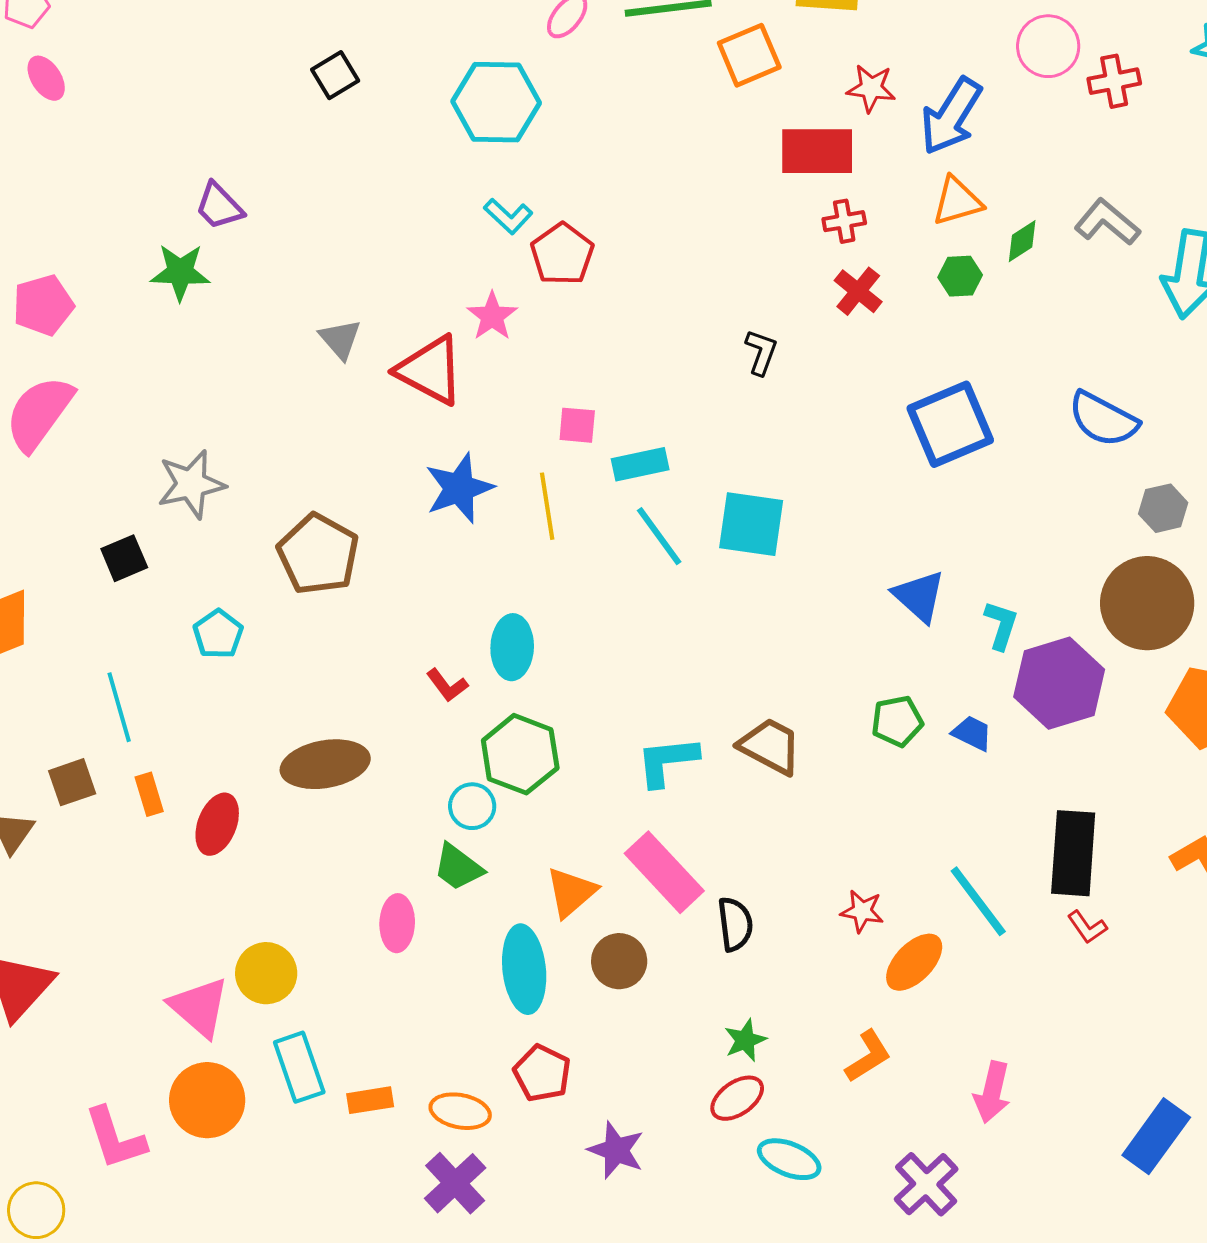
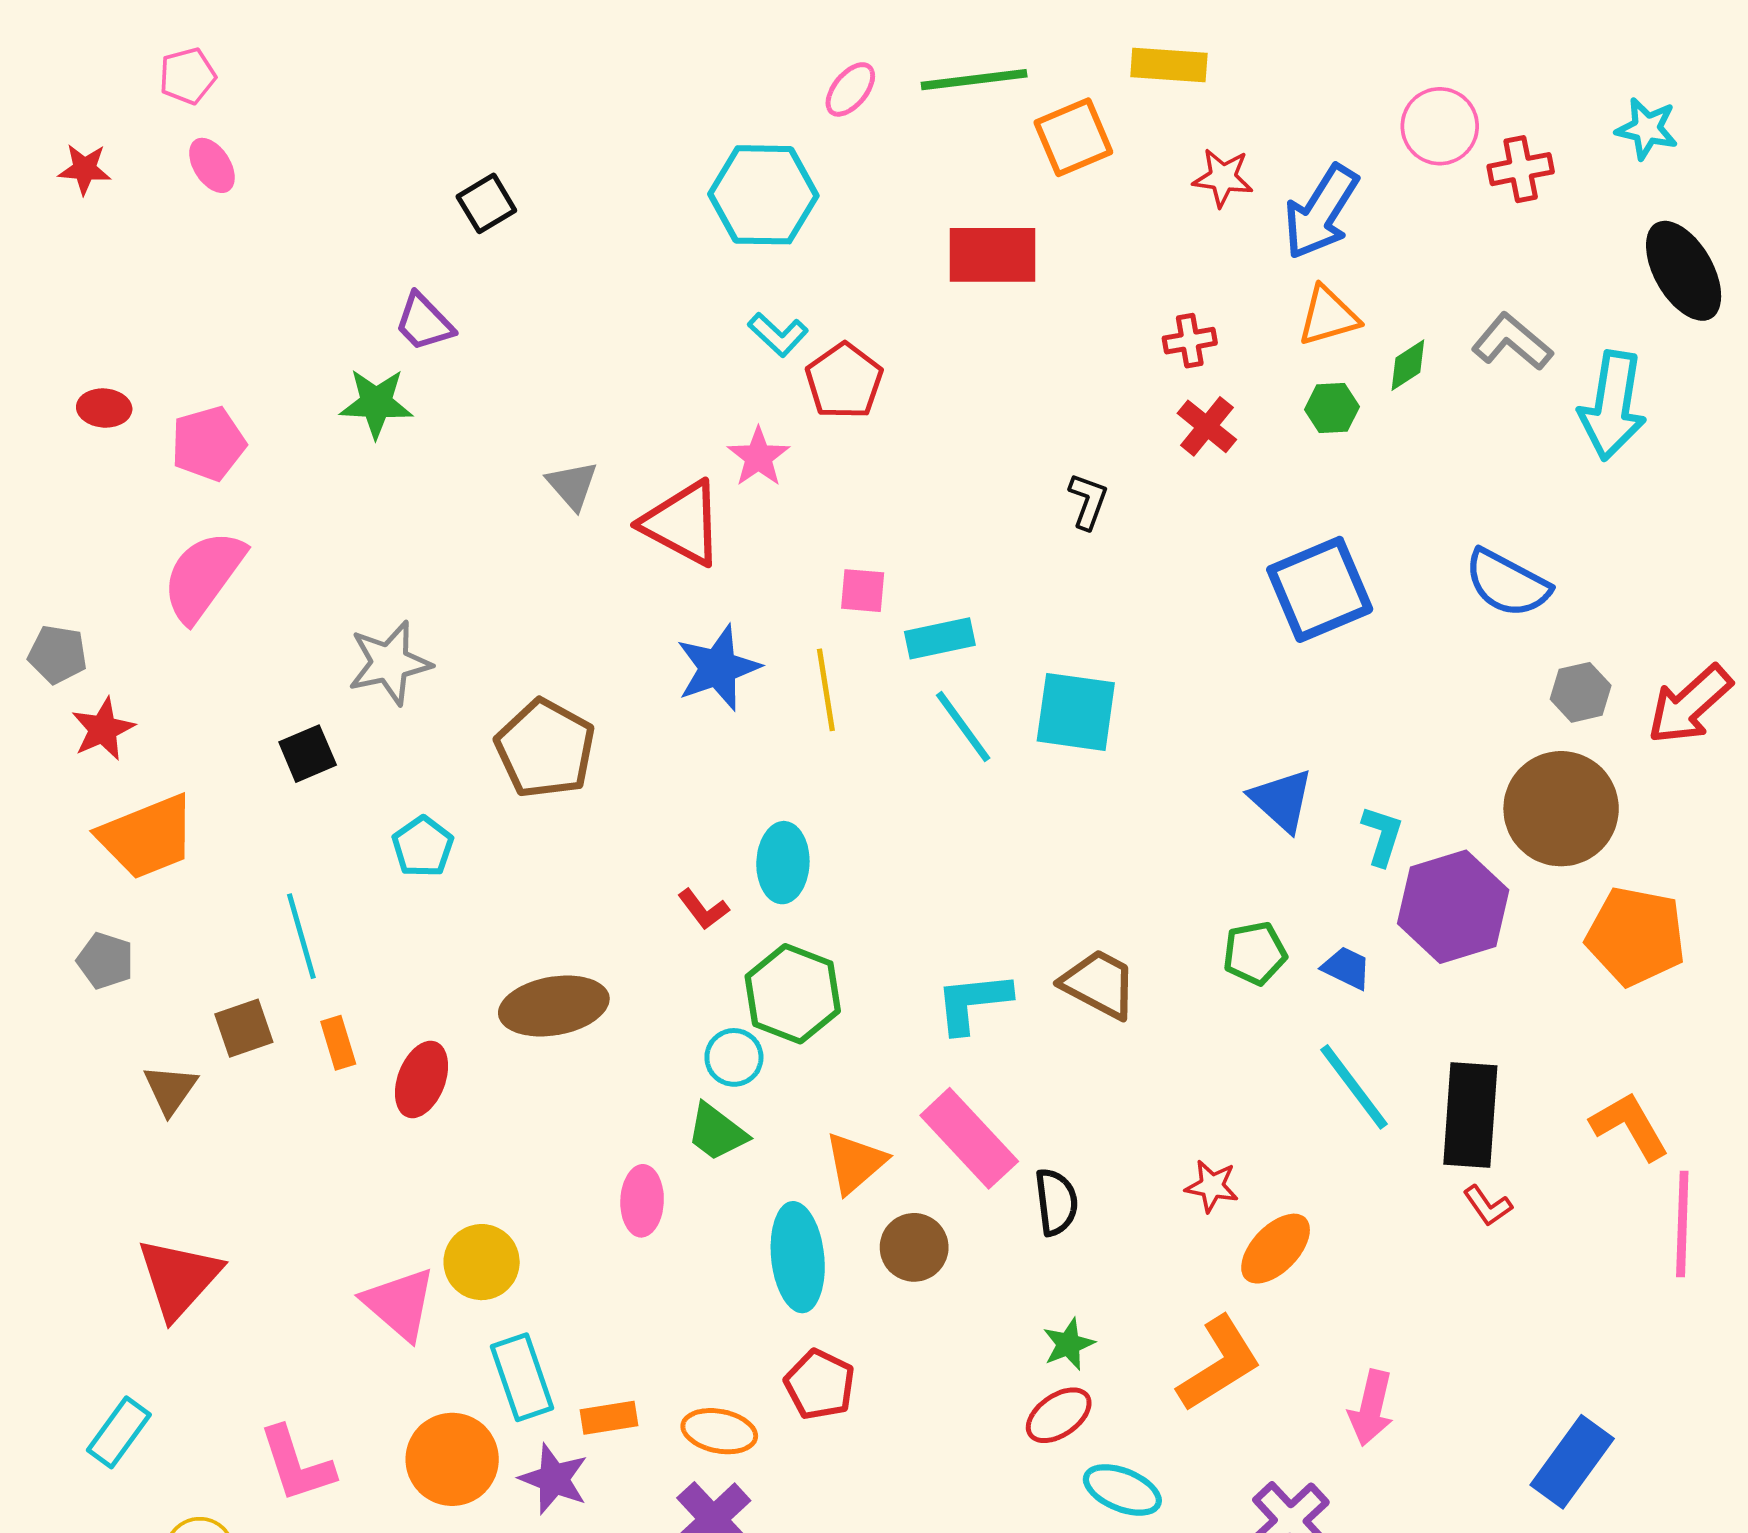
black square: (335, 75) -> (486, 203), moved
red rectangle: (817, 151) -> (992, 255), moved
cyan line: (978, 901) -> (1354, 1087), moved
orange L-shape: (868, 1056) -> (1219, 1364), size x1.5
orange circle: (207, 1100) -> (452, 1459), moved
purple star: (616, 1150) -> (554, 1479), moved

